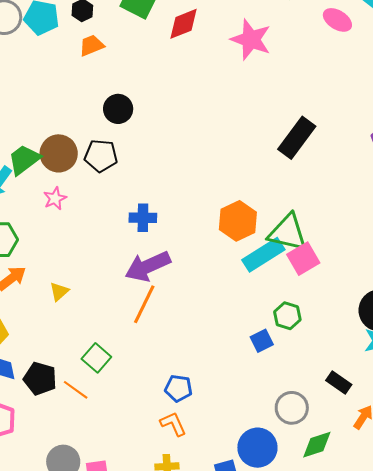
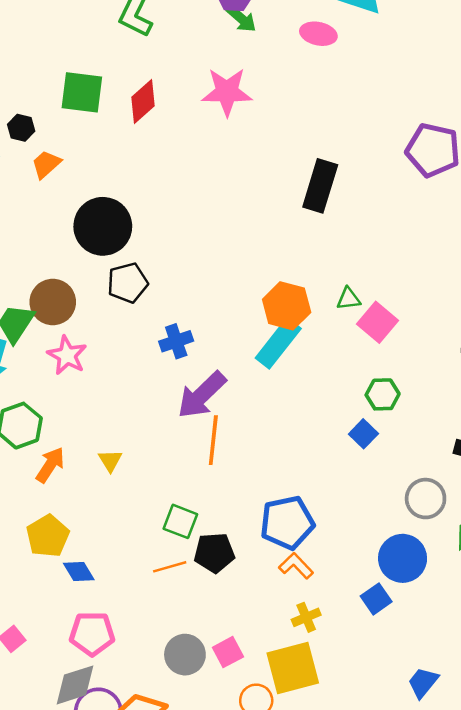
black circle: (118, 109) -> (103, 226), size x1.6
black pentagon: (101, 156) -> (128, 283), moved
pink star: (55, 198) -> (67, 355), size x1.4
green triangle: (288, 233) -> (349, 299), size x0.5
cyan rectangle: (263, 255) -> (278, 343), moved
black pentagon: (40, 379) -> (214, 553), moved
blue pentagon: (178, 388) -> (287, 523), size x1.6
orange line: (76, 390) -> (170, 567), turned -32

